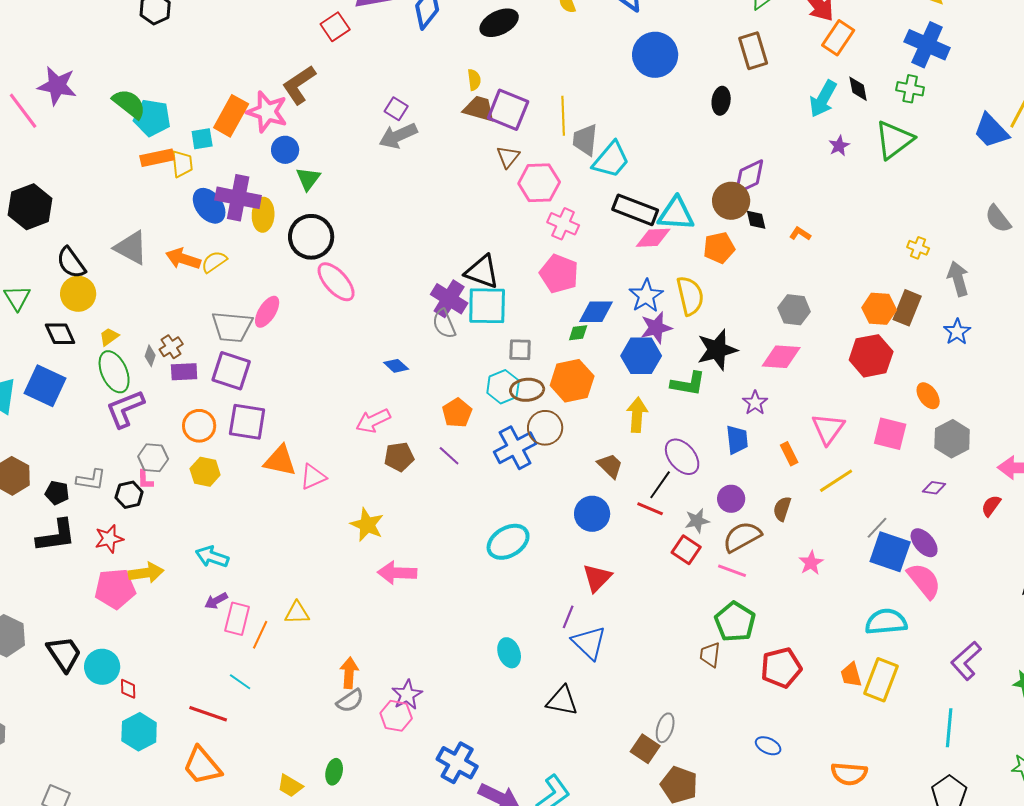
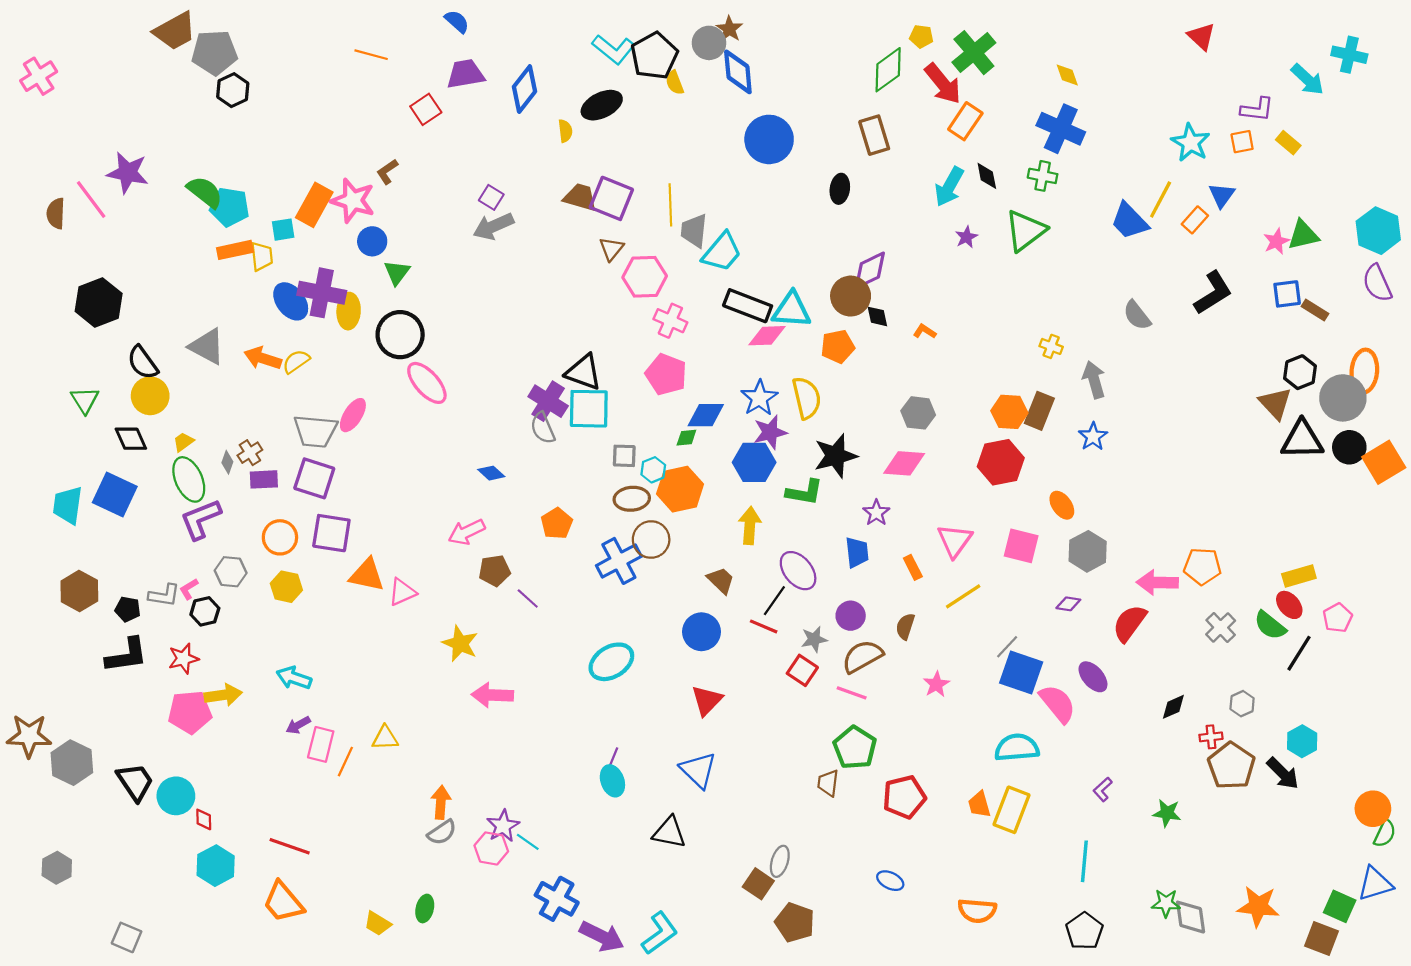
yellow semicircle: (474, 80) -> (565, 131), moved
brown L-shape: (299, 85) -> (387, 172), size x0.6
cyan hexagon: (503, 387) -> (653, 470), moved, size x0.7
purple line: (449, 456) -> (528, 599), moved
pink L-shape: (145, 480) -> (189, 589), moved, turned 60
red semicircle: (991, 506) -> (1129, 623), size x1.6
purple ellipse: (924, 543) -> (1093, 677), moved
purple line: (568, 617) -> (612, 759), moved
purple L-shape: (966, 661) -> (1103, 789), size x0.6
cyan line: (240, 682) -> (528, 842), moved

